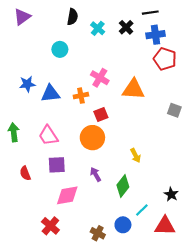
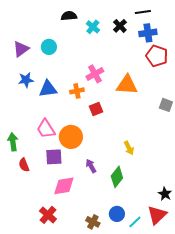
purple triangle: (22, 17) -> (21, 49), moved
black semicircle: (72, 17) -> (69, 16), turned -105
cyan circle: (60, 49) -> (49, 47), moved
pink cross: (100, 78) -> (95, 74), turned 30
green arrow: (14, 132) -> (13, 142), moved
orange circle: (92, 138) -> (71, 137), moved
black star: (171, 194) -> (165, 194), moved
cyan line: (142, 210) -> (135, 222), moved
red triangle: (165, 226) -> (157, 215), turned -45

